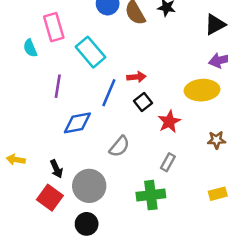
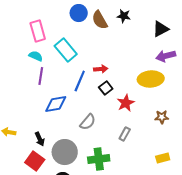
cyan semicircle: (30, 48) -> (36, 56), moved, turned 136
green cross: (151, 195) -> (99, 159), moved

